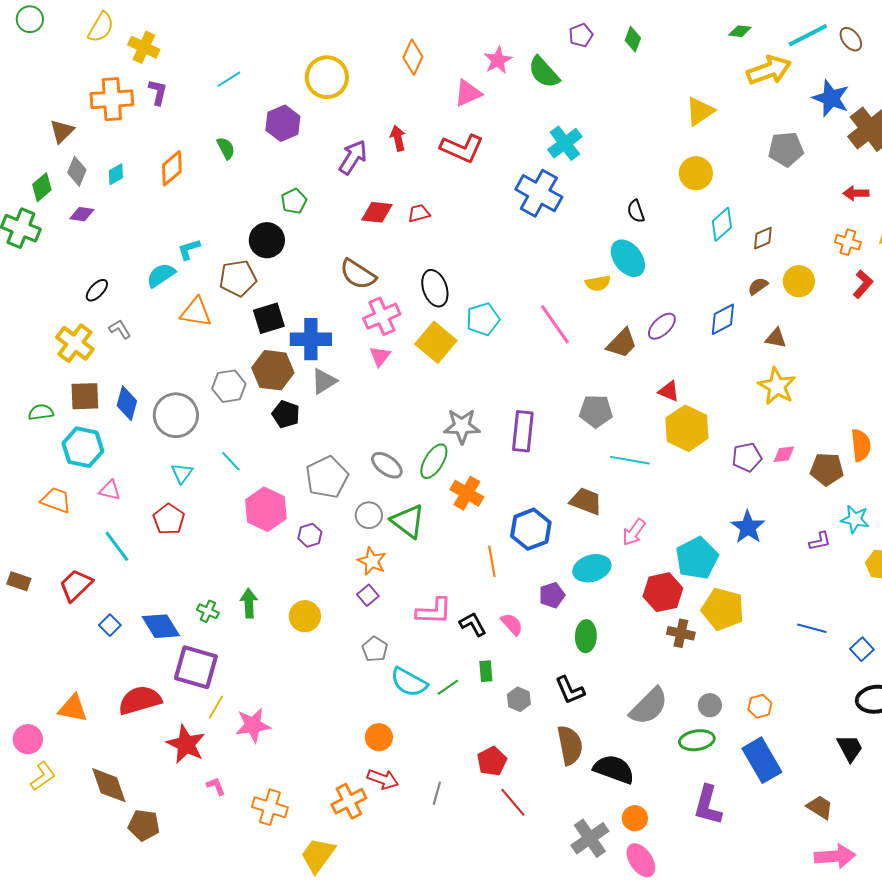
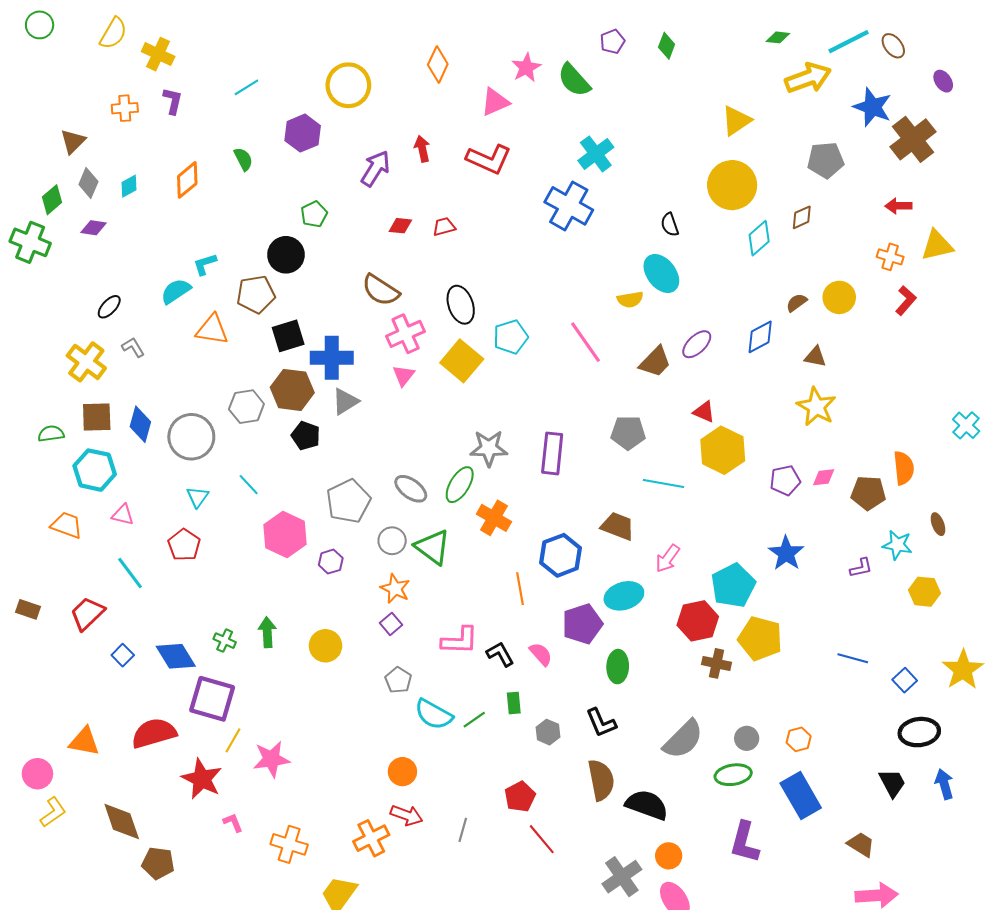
orange cross: (112, 99) -> (125, 108), size x0.6
yellow circle: (696, 173) -> (732, 185), size x1.4
red diamond: (377, 212) -> (400, 226), size x0.7
brown diamond: (763, 238) -> (802, 217), moved
purple pentagon: (552, 595) -> (582, 624), size x1.5

